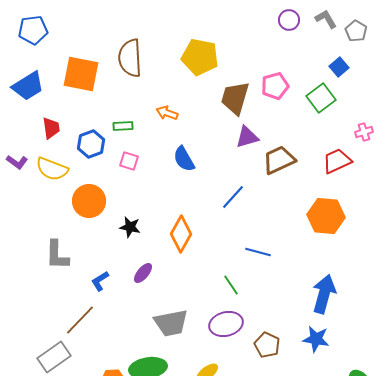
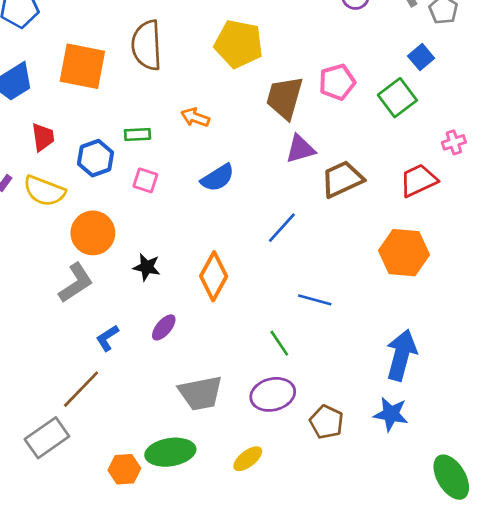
blue semicircle: (184, 159) -> (218, 178), turned -92
gray L-shape: (57, 255) -> (76, 283), moved, turned -124

